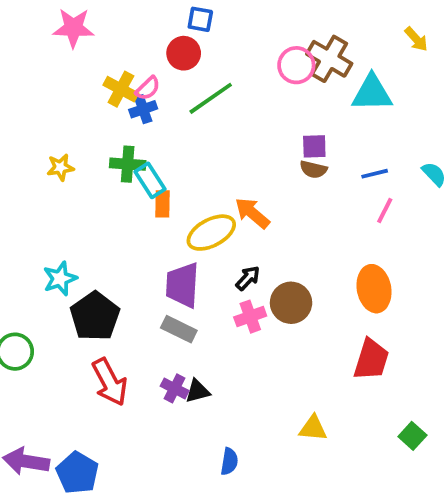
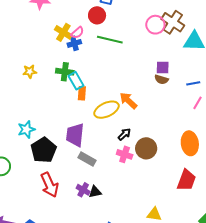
green line: (211, 98) -> (110, 40), turned 45
purple trapezoid: (182, 285) -> (75, 135), moved
pink cross: (250, 317) -> (125, 154), turned 35

